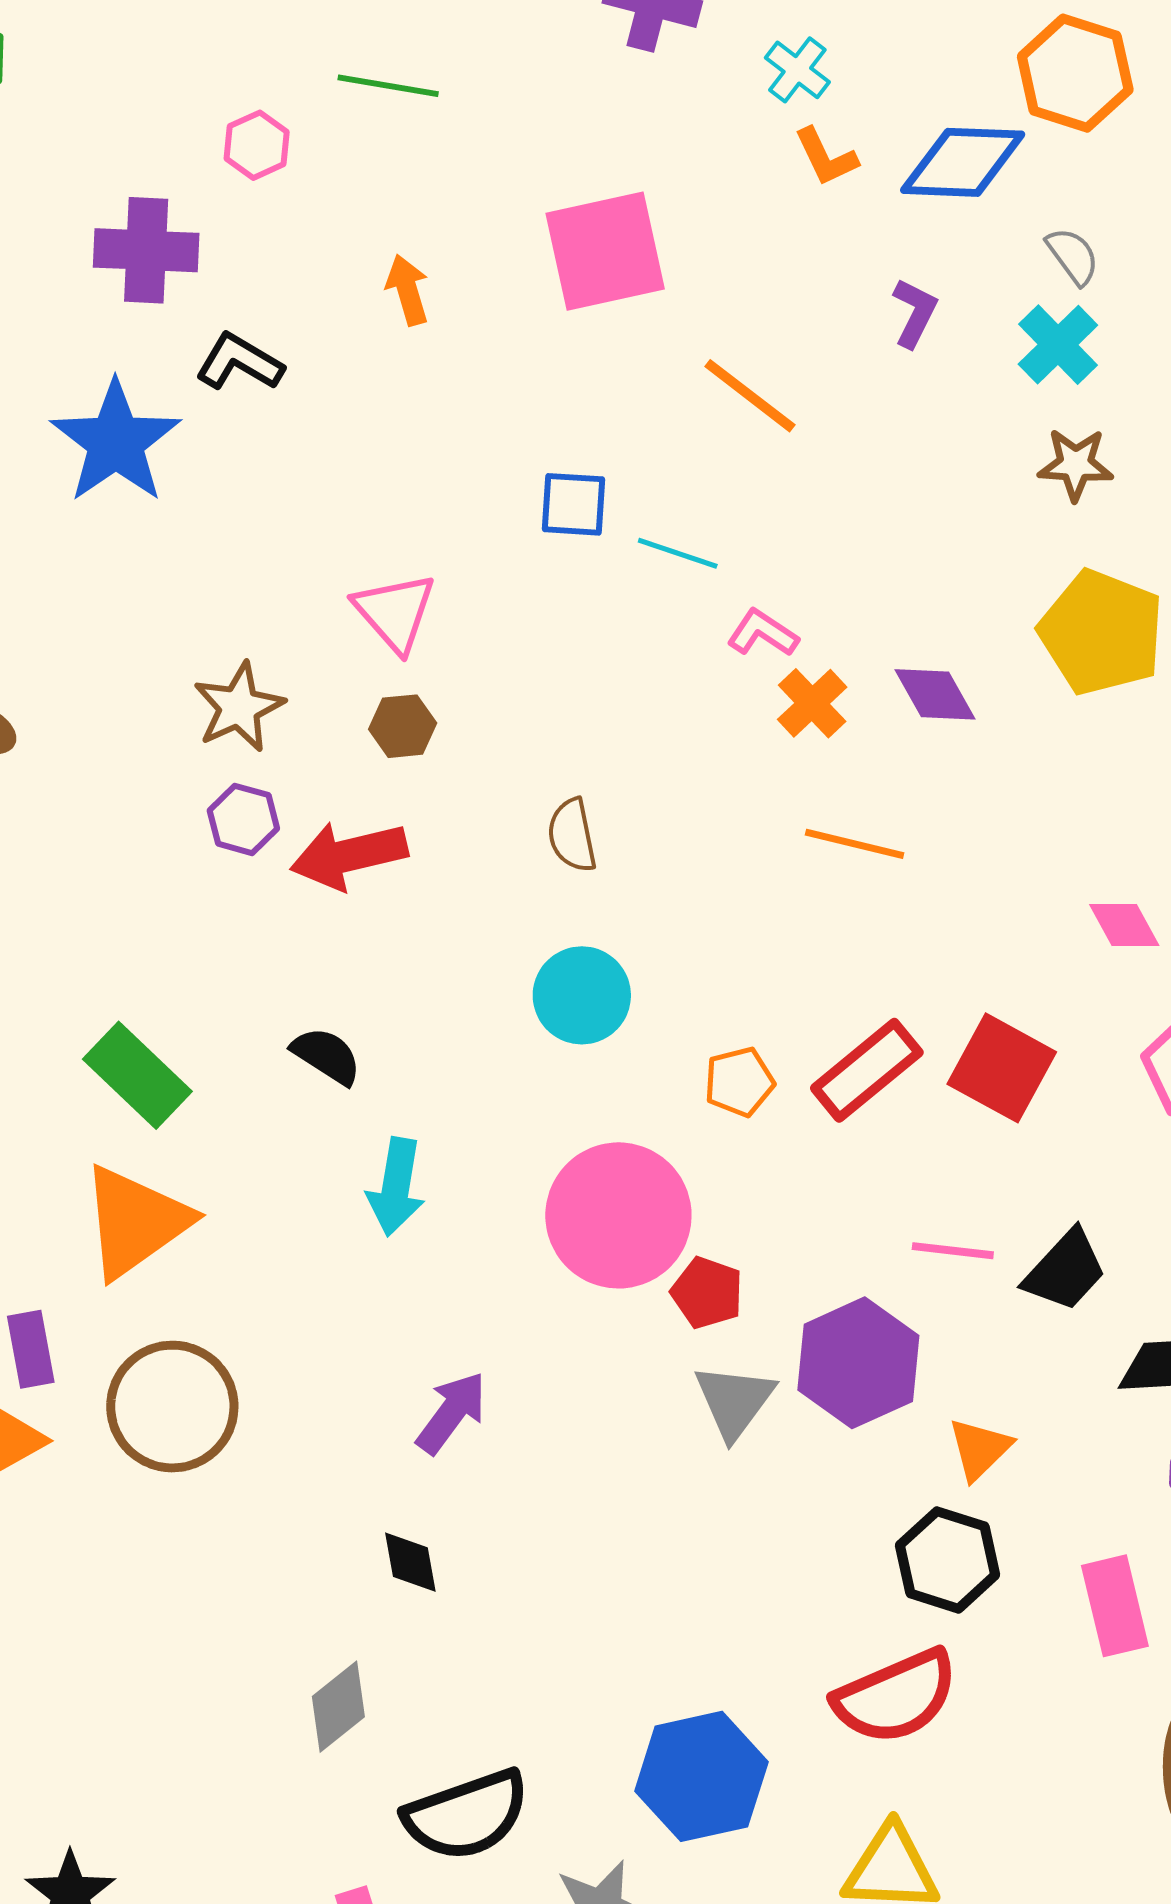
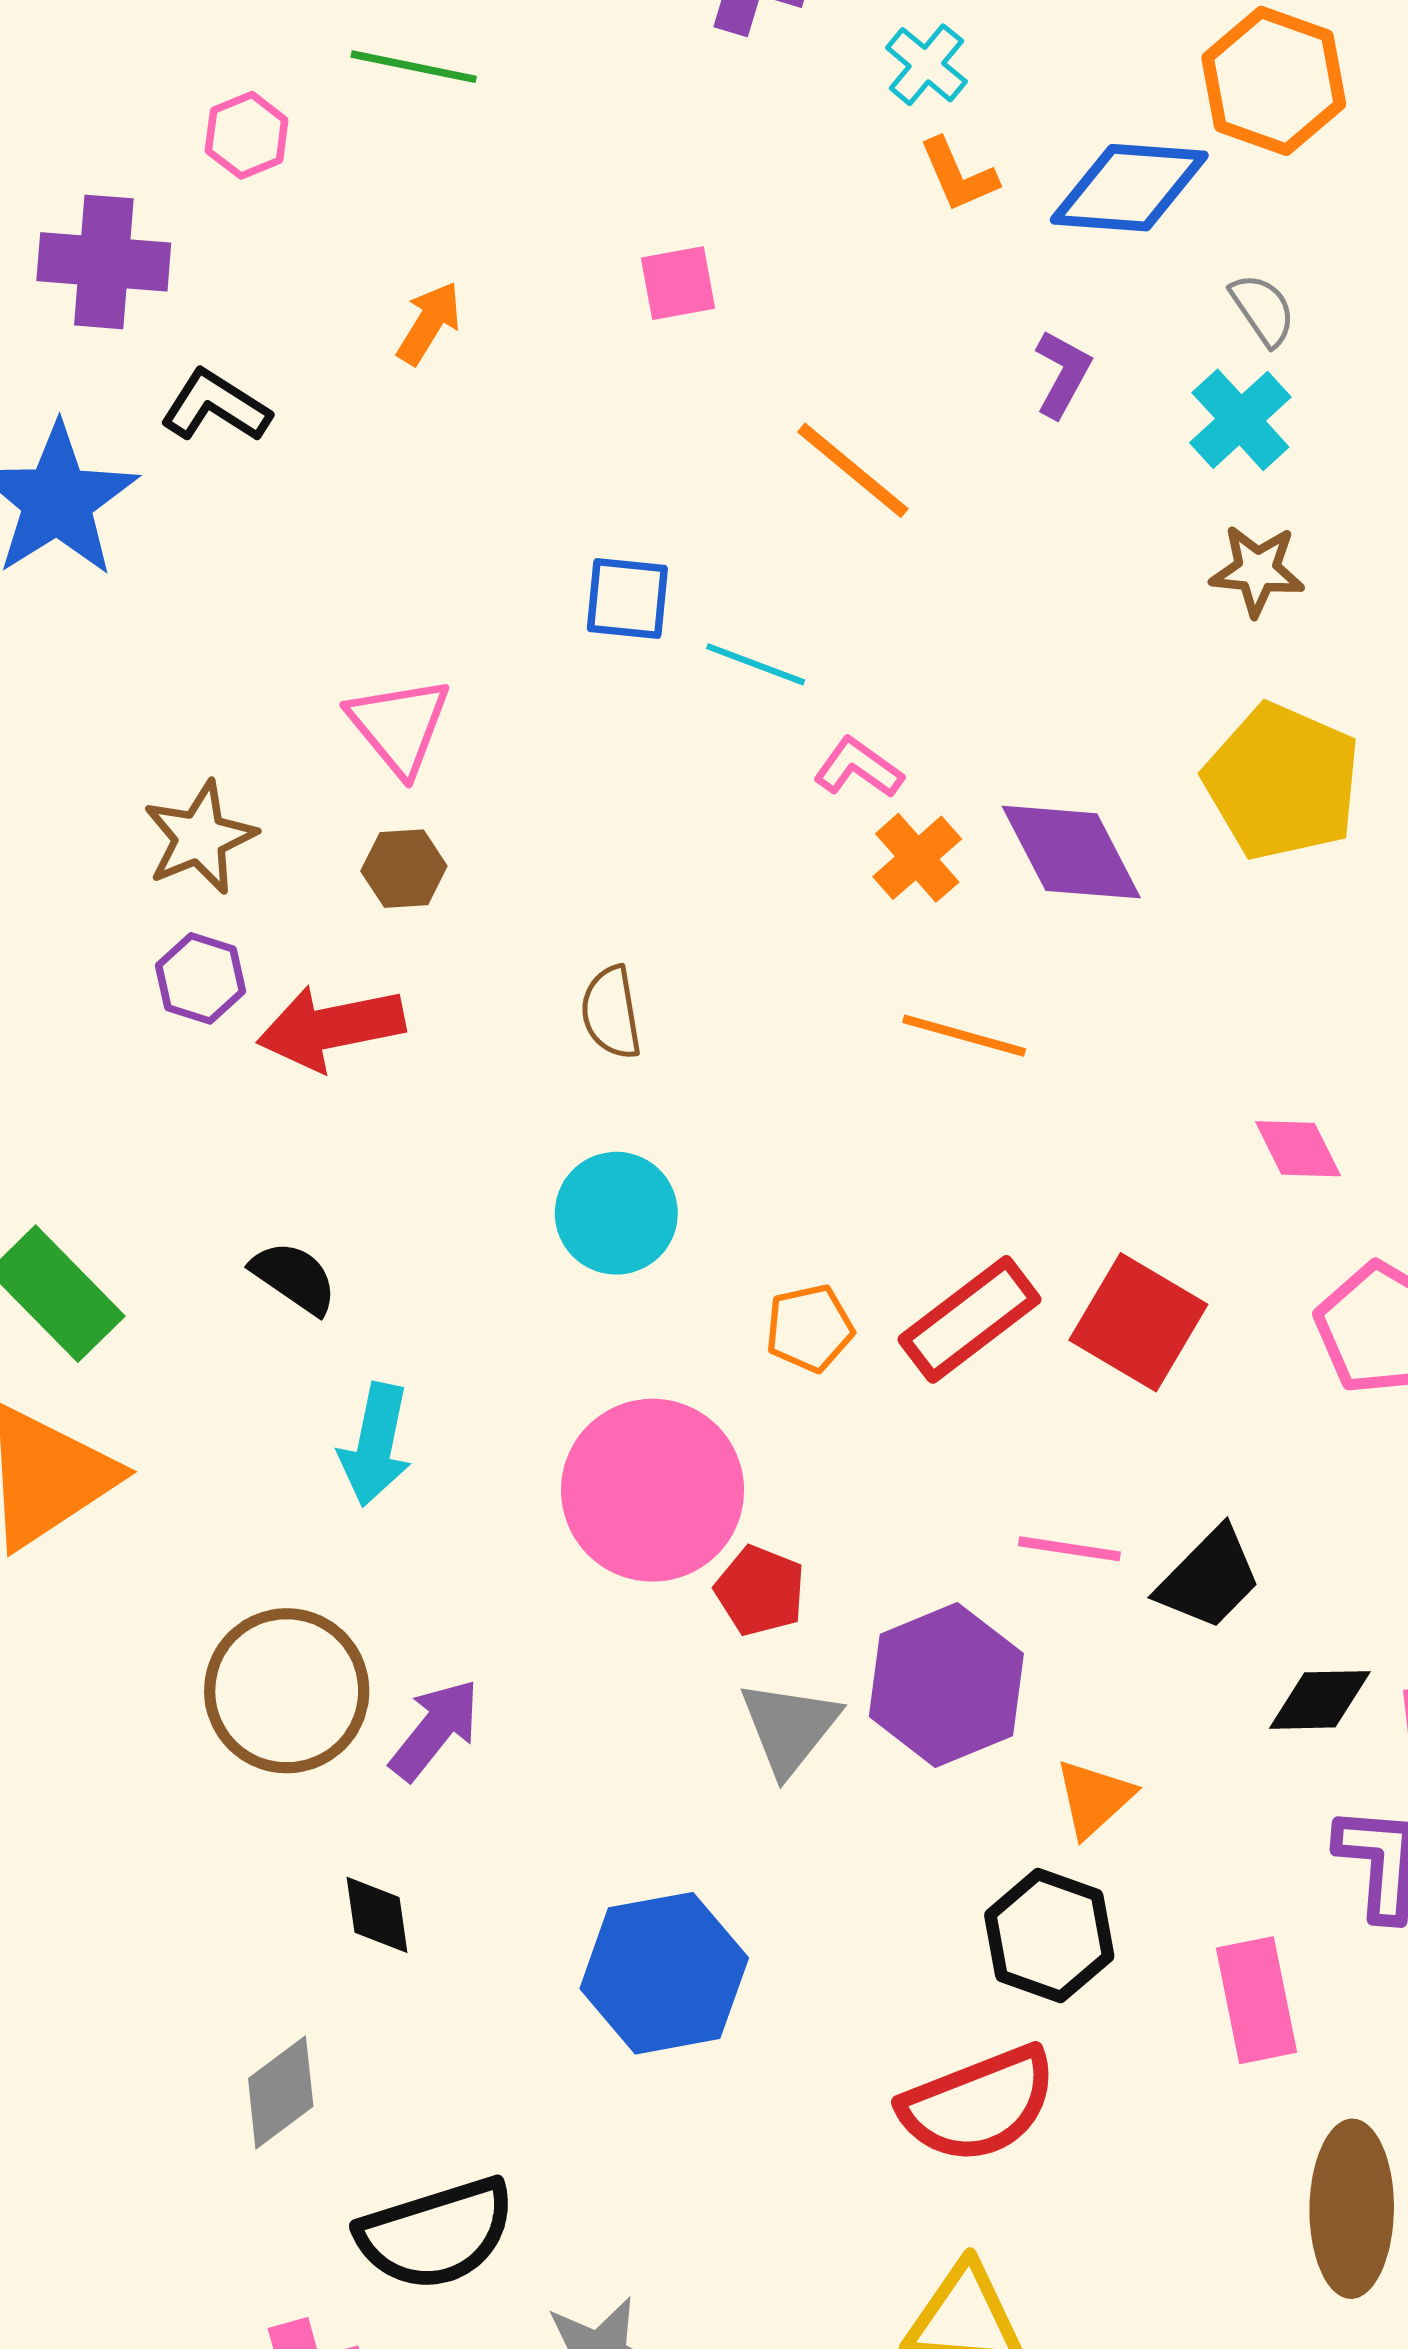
pink square: (605, 251) -> (678, 283), size x0.5
orange arrow: (408, 290) -> (429, 323), turned 46
purple diamond: (935, 694) -> (1071, 852), size x1.4
brown circle: (172, 1407) -> (287, 1691), moved
blue hexagon: (701, 1776) -> (664, 1973), moved

